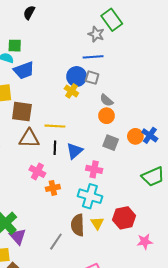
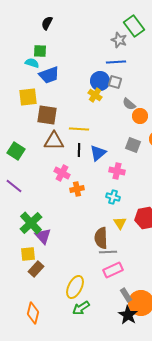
black semicircle: (29, 13) -> (47, 23), moved
orange circle: (107, 116) -> (140, 116), moved
cyan cross: (90, 196) -> (113, 197), size x0.6
brown semicircle: (78, 225) -> (101, 238), moved
gray line: (56, 242) -> (108, 252), moved, turned 54

